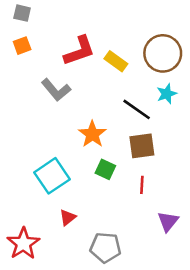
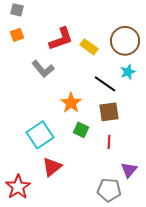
red triangle: (68, 218) -> (52, 167), size x1.5
gray pentagon: (105, 247) -> (109, 190), moved

